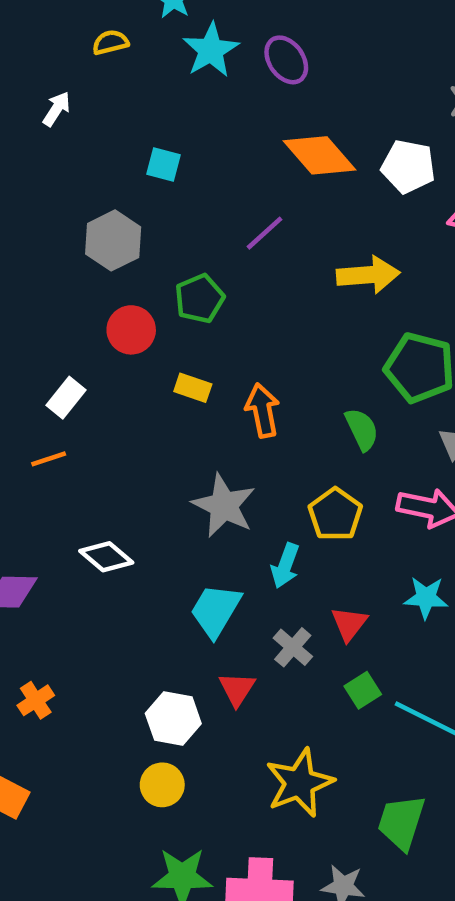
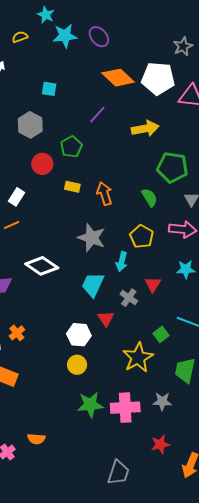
cyan star: (211, 50) -> (65, 36), turned 30
white pentagon: (408, 166) -> (158, 78), size x1.4
white diamond: (106, 557) -> (42, 266), size x1.4
green square: (363, 690) -> (161, 334), moved

